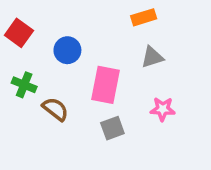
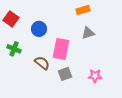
brown semicircle: (55, 109) -> (42, 63), moved
pink star: (163, 109) -> (95, 76), moved

